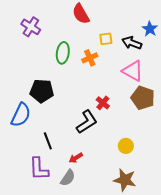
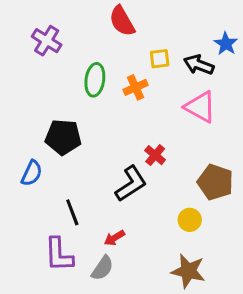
brown pentagon: (143, 98) -> (215, 182), moved
blue semicircle: (21, 115) -> (32, 173), size x0.7

